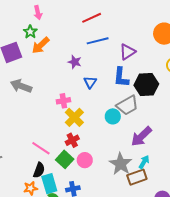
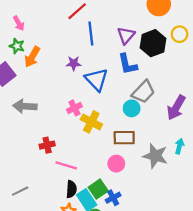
blue line: (98, 41) -> (91, 33), turned -65
blue triangle: (90, 82) -> (96, 80), size x1.6
black hexagon: (146, 85) -> (153, 43), moved
purple arrow: (141, 136) -> (176, 108), moved
red cross: (72, 140) -> (47, 145), moved, turned 32
green square: (65, 159) -> (98, 189), moved, turned 30
brown rectangle: (137, 177) -> (124, 138), moved, turned 36

